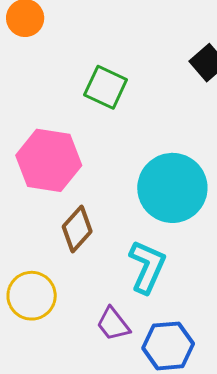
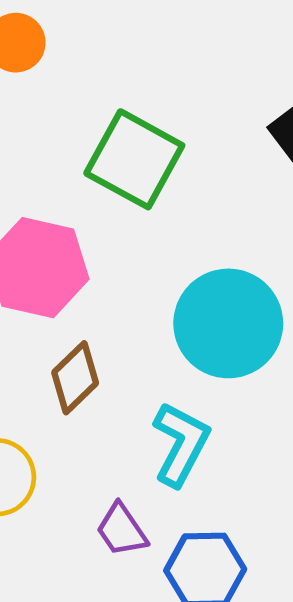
green square: (106, 87) -> (134, 159), size x1.4

